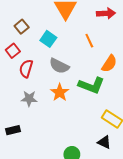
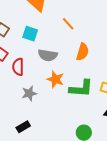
orange semicircle: (109, 64) -> (83, 52), moved
green L-shape: (91, 85) -> (81, 89), moved

